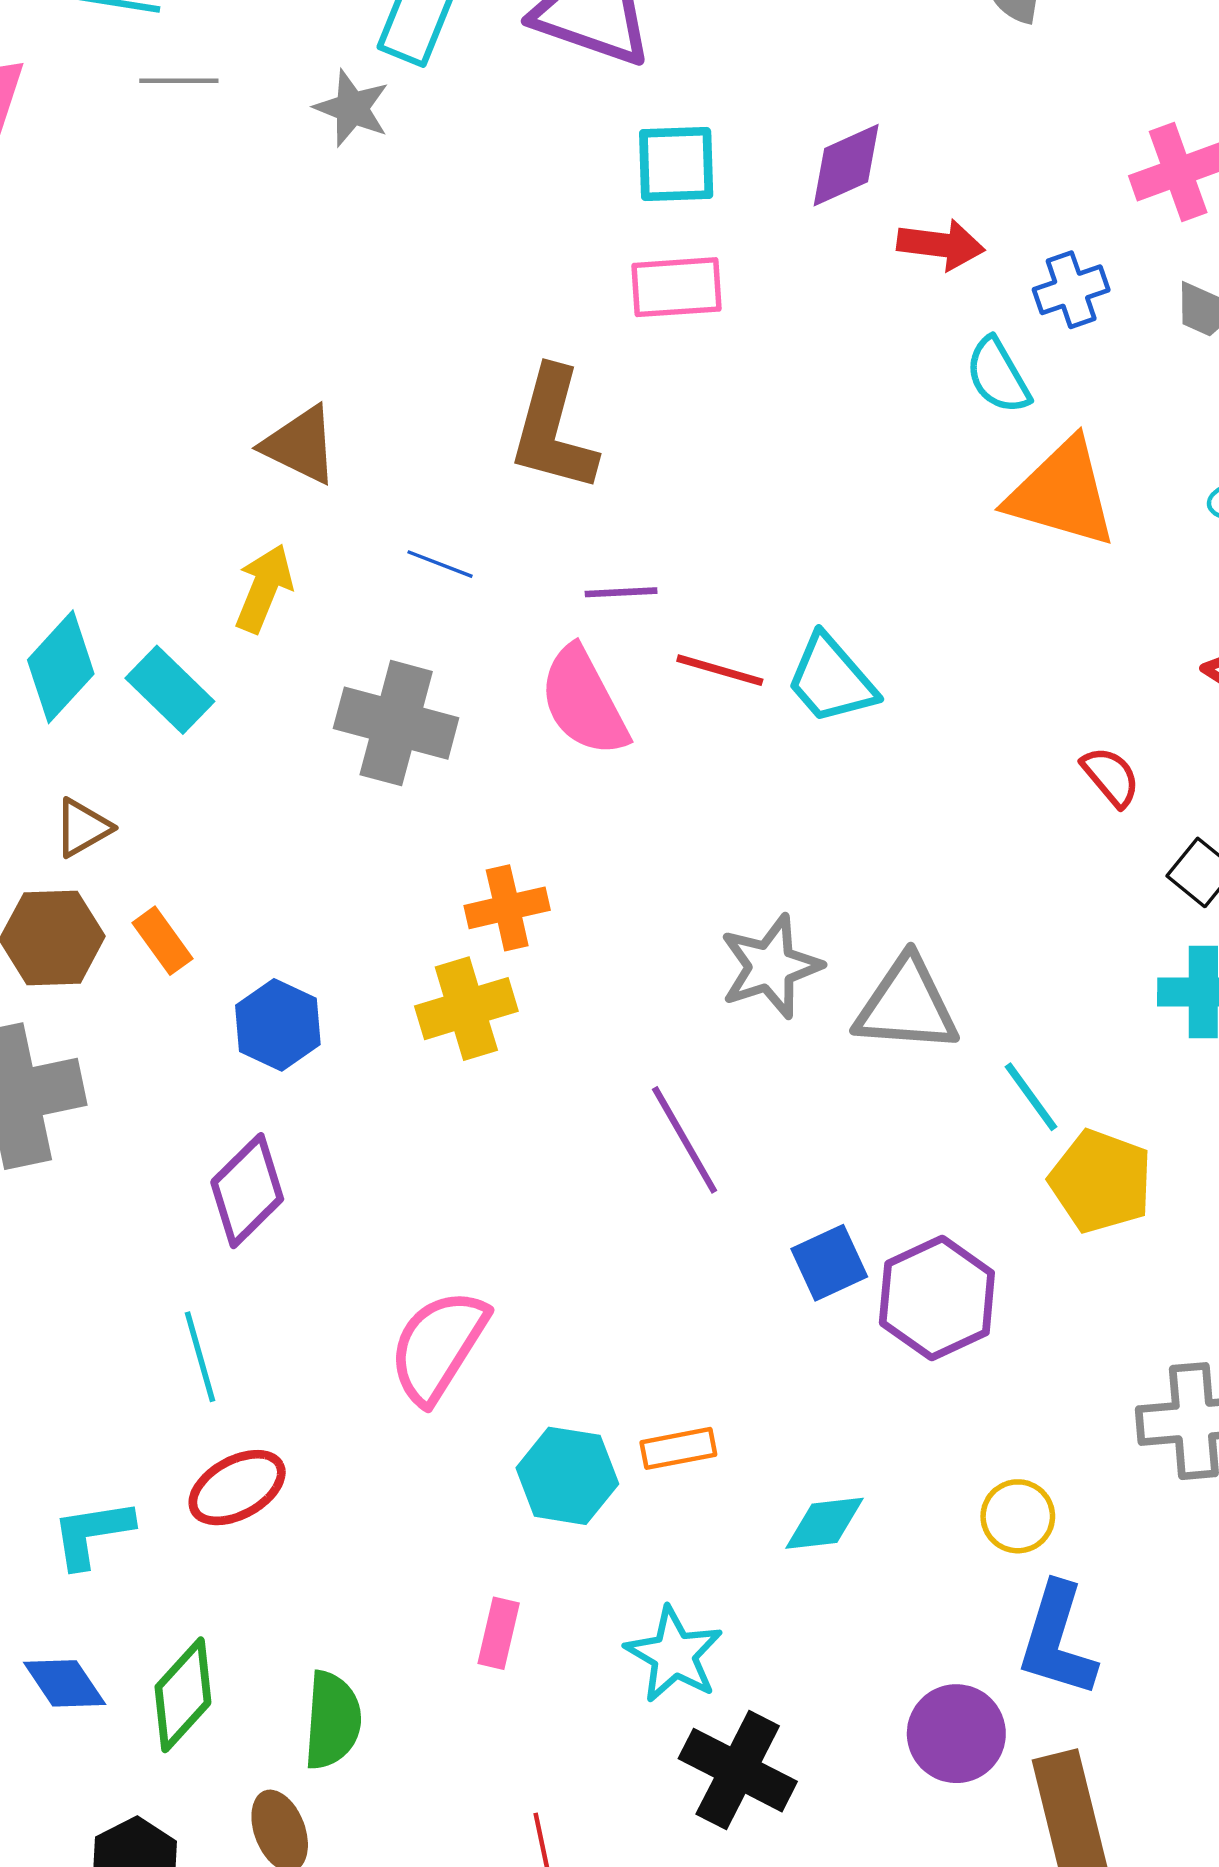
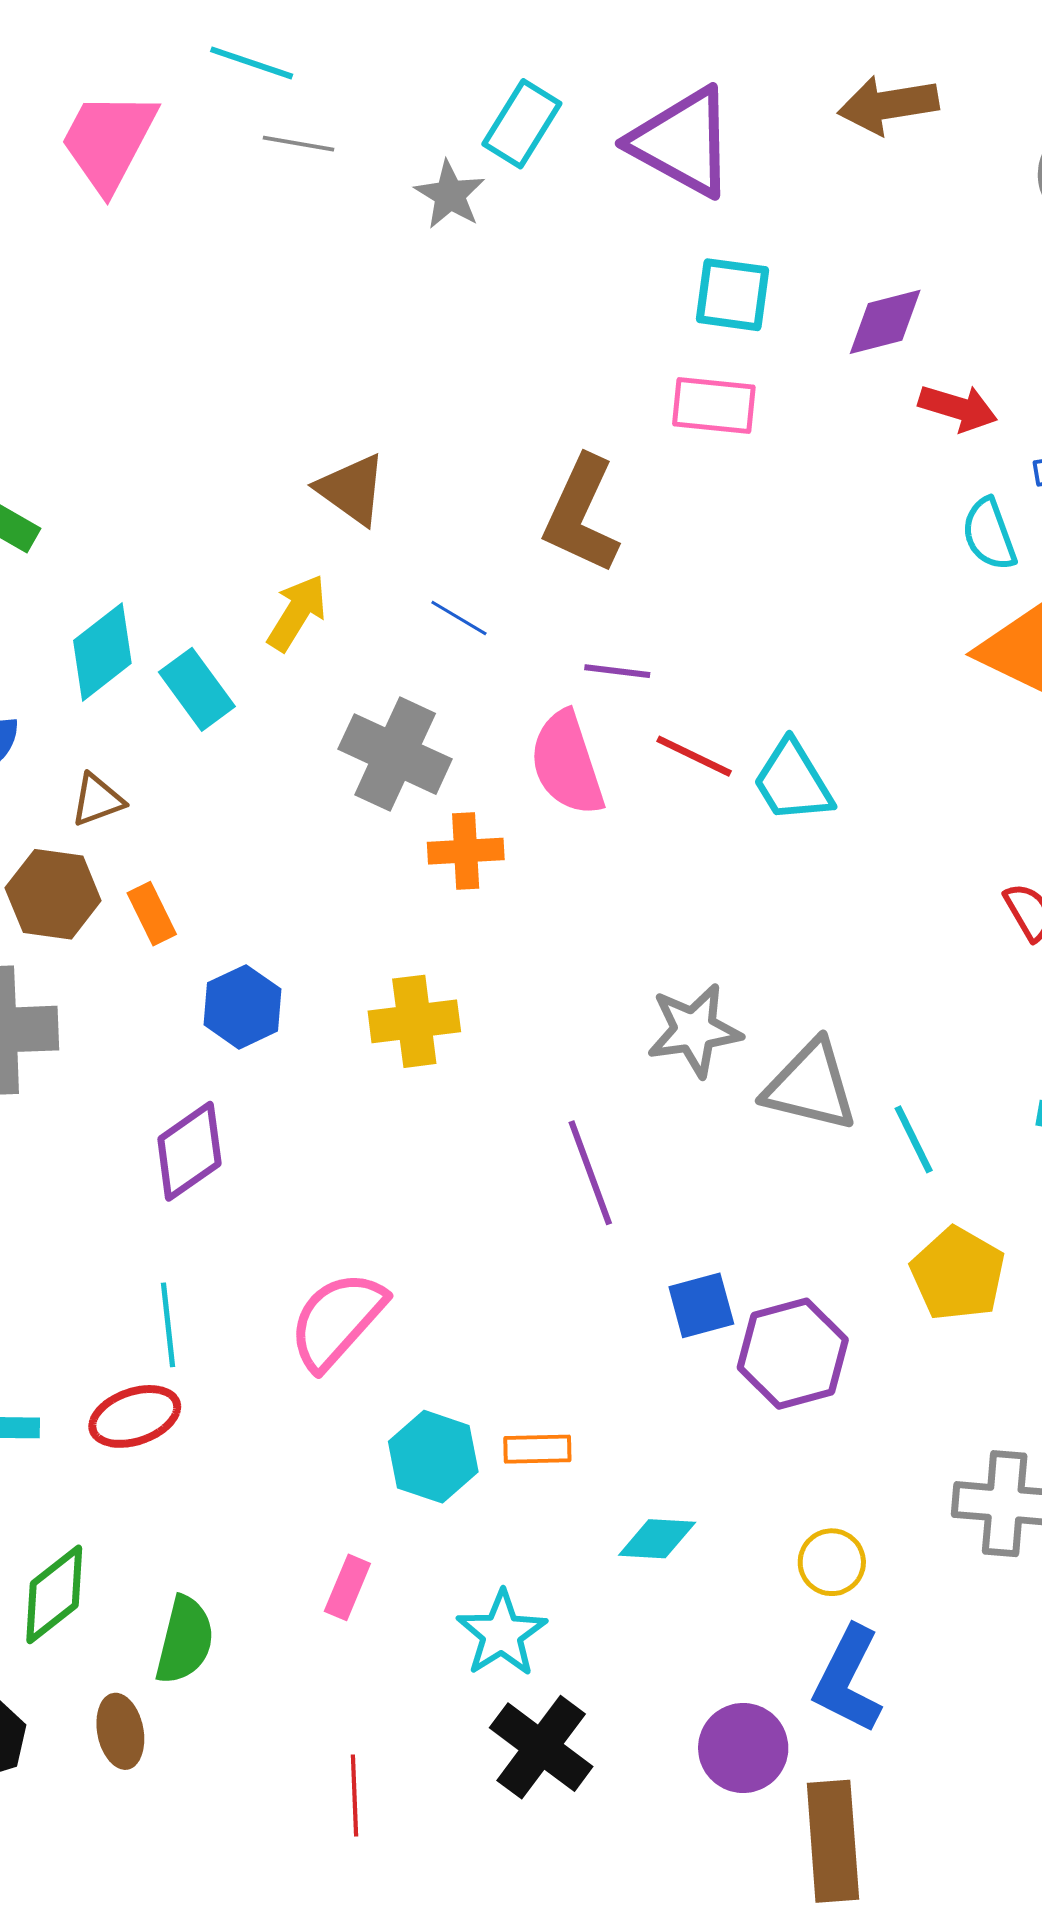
orange cross: (507, 908) -> (466, 851), moved
cyan line: (1031, 1097) -> (914, 1139), moved
cyan line: (200, 1357) -> (168, 1325), moved

